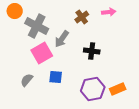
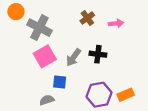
pink arrow: (109, 12) -> (116, 23), moved
gray arrow: (62, 39) -> (73, 57), moved
gray semicircle: (27, 80) -> (47, 100), moved, turned 32

